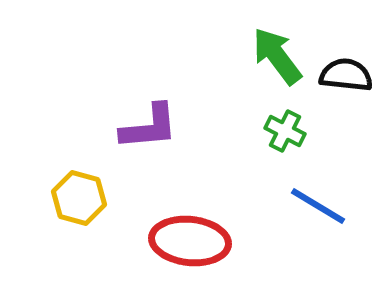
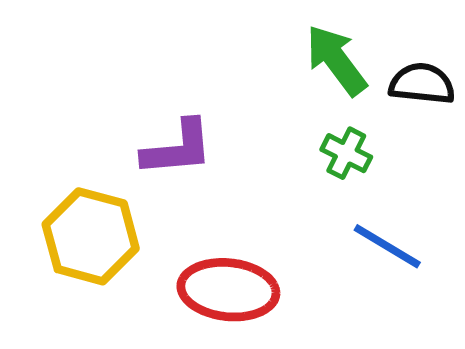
yellow hexagon: (79, 198) -> (91, 236), size x1.4

